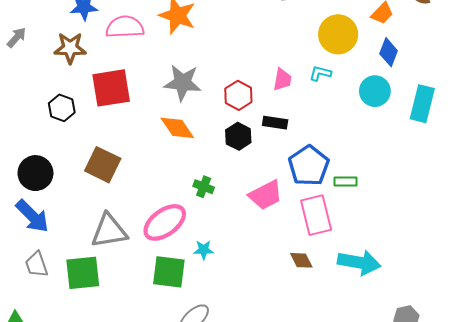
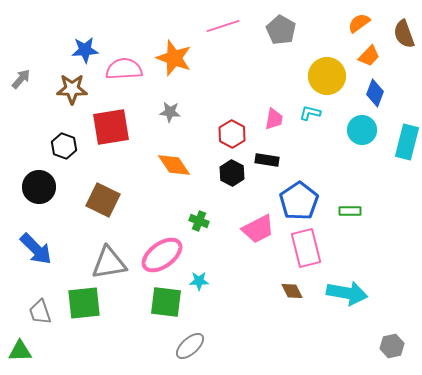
gray star: (183, 83) -> (170, 112), moved, size x0.6
black circle: (35, 173) -> (39, 187), moved
green rectangle: (345, 181) -> (350, 211), moved
gray trapezoid: (37, 264) -> (40, 312), moved

